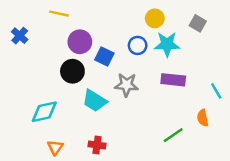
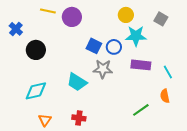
purple circle: (80, 42) -> (72, 17), moved
blue circle: (138, 45) -> (114, 47), moved
blue square: (104, 56) -> (94, 46), moved
black circle: (72, 71) -> (36, 50), moved
cyan line: (216, 91) -> (168, 72), moved

